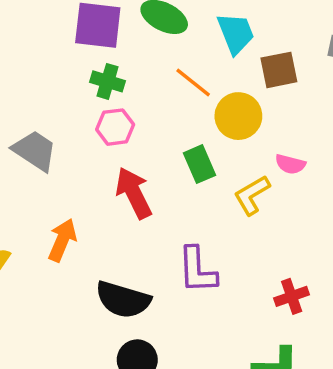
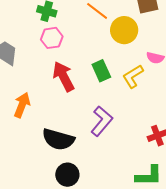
green rectangle: (199, 164) -> (101, 71), moved
purple L-shape: (197, 270) -> (102, 121), turned -136

